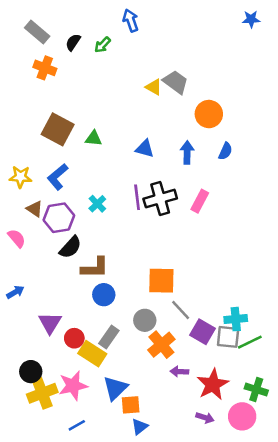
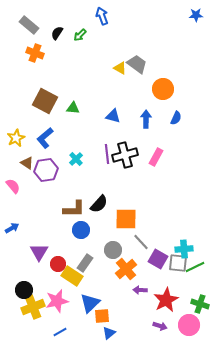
yellow star: (20, 177) -> (16, 138), turned -30
black semicircle: (70, 247) -> (99, 204), moved

